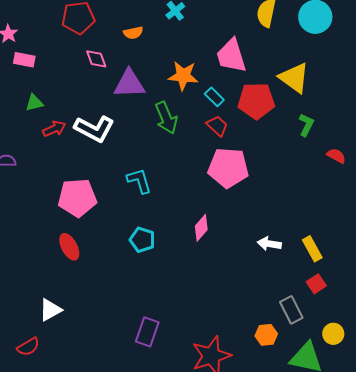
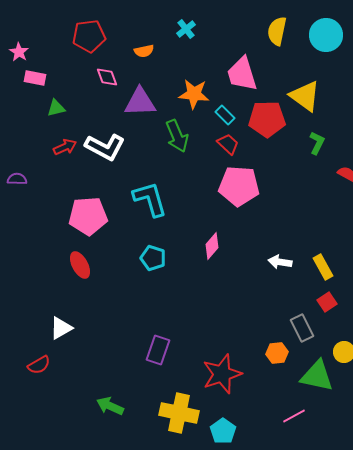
green triangle: (34, 103) -> (56, 108), moved
cyan L-shape: (139, 181) -> (150, 199), size x1.4

